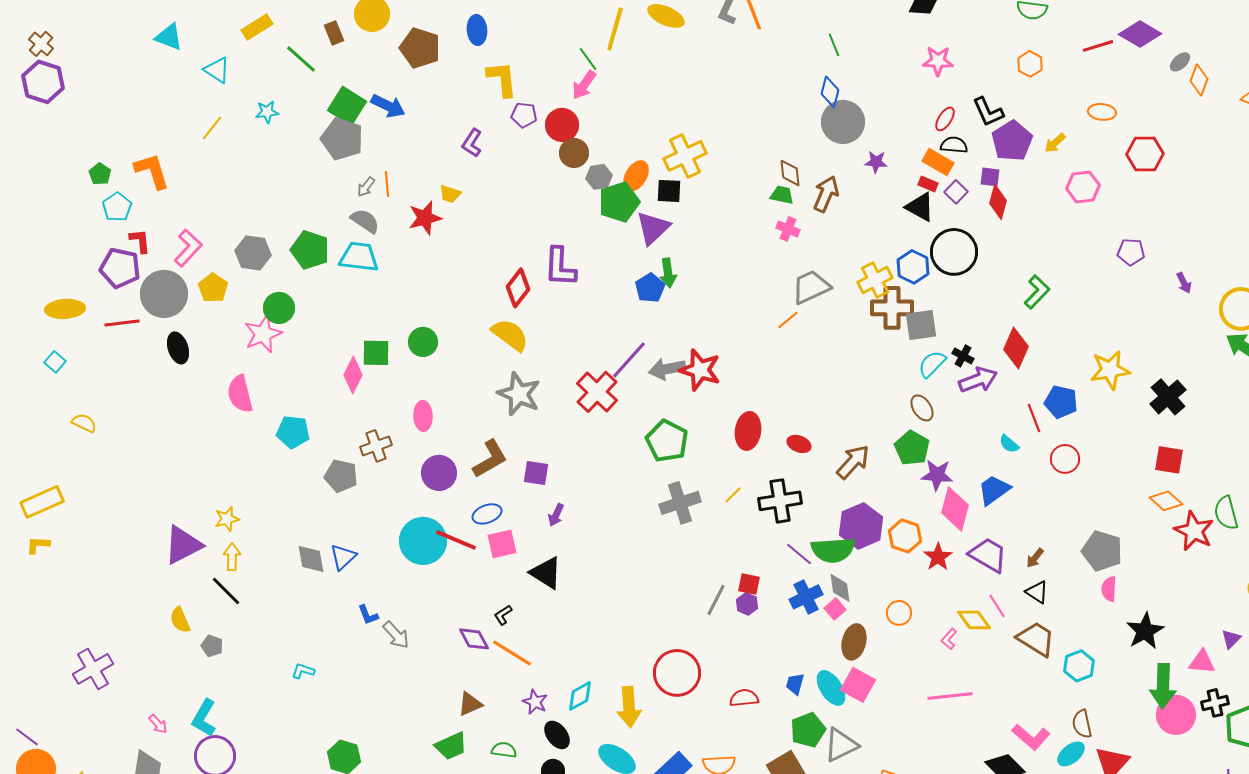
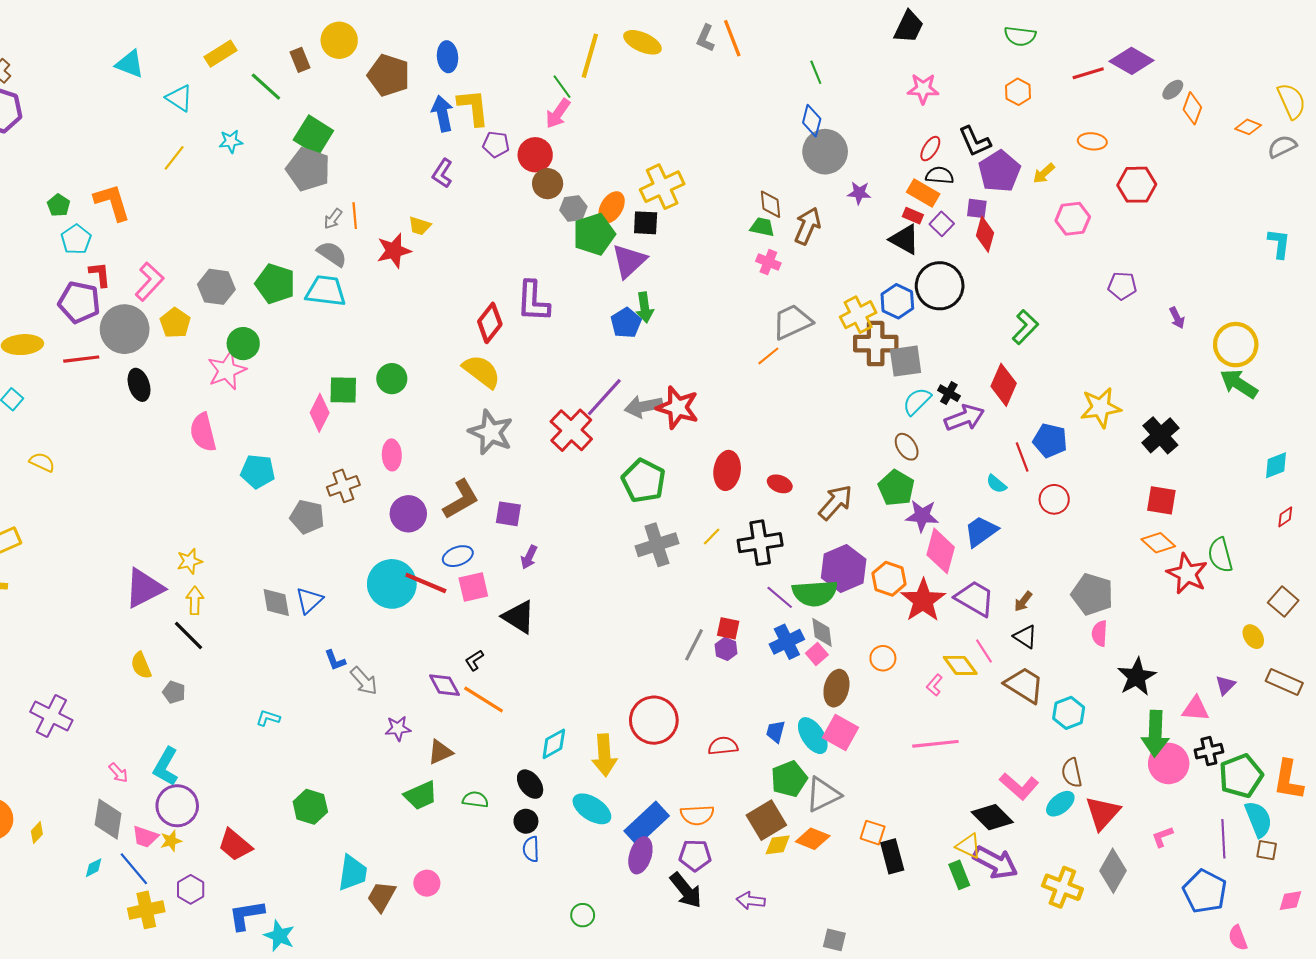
blue arrow: (388, 106) -> (442, 113), moved, turned -128
red star: (938, 557) -> (923, 600), size x1.5
purple cross: (93, 669) -> (51, 716), turned -33
purple star: (535, 702) -> (398, 728), moved, turned -30

